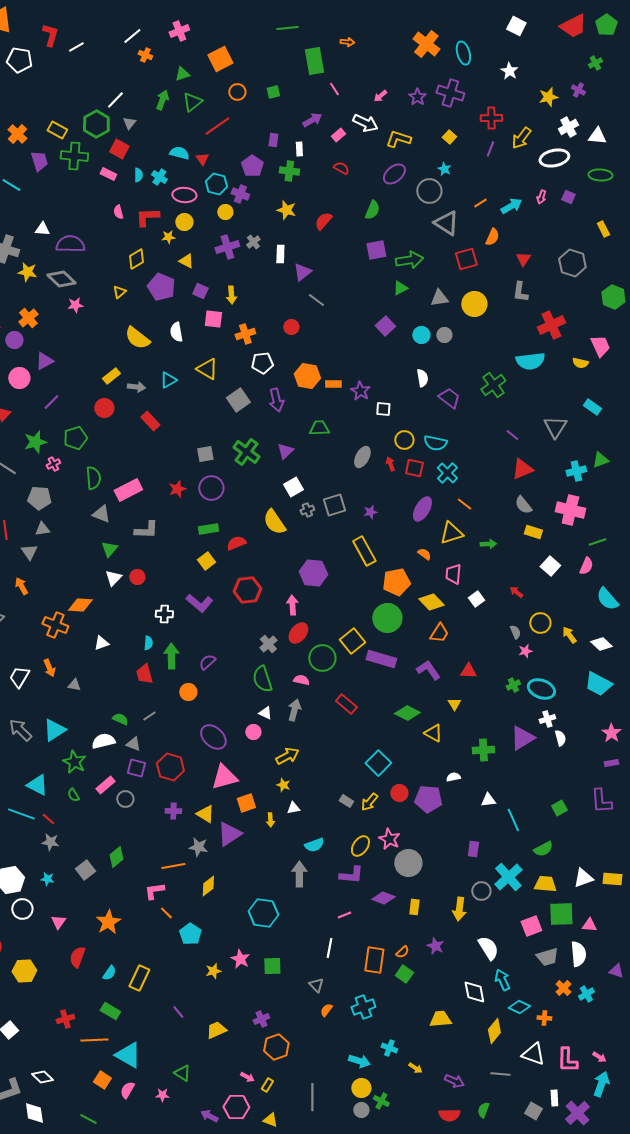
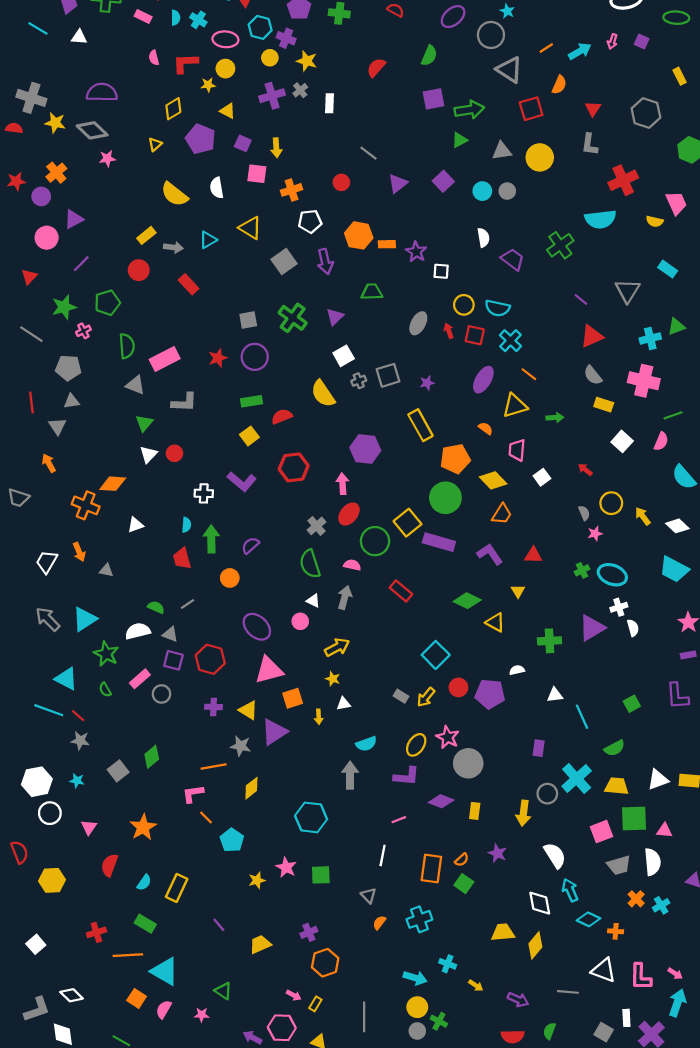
yellow star: (286, 210) -> (307, 61), moved
white triangle: (42, 229) -> (79, 37), moved
purple triangle: (302, 272) -> (398, 183), moved
yellow diamond: (494, 1031) -> (535, 945), moved

